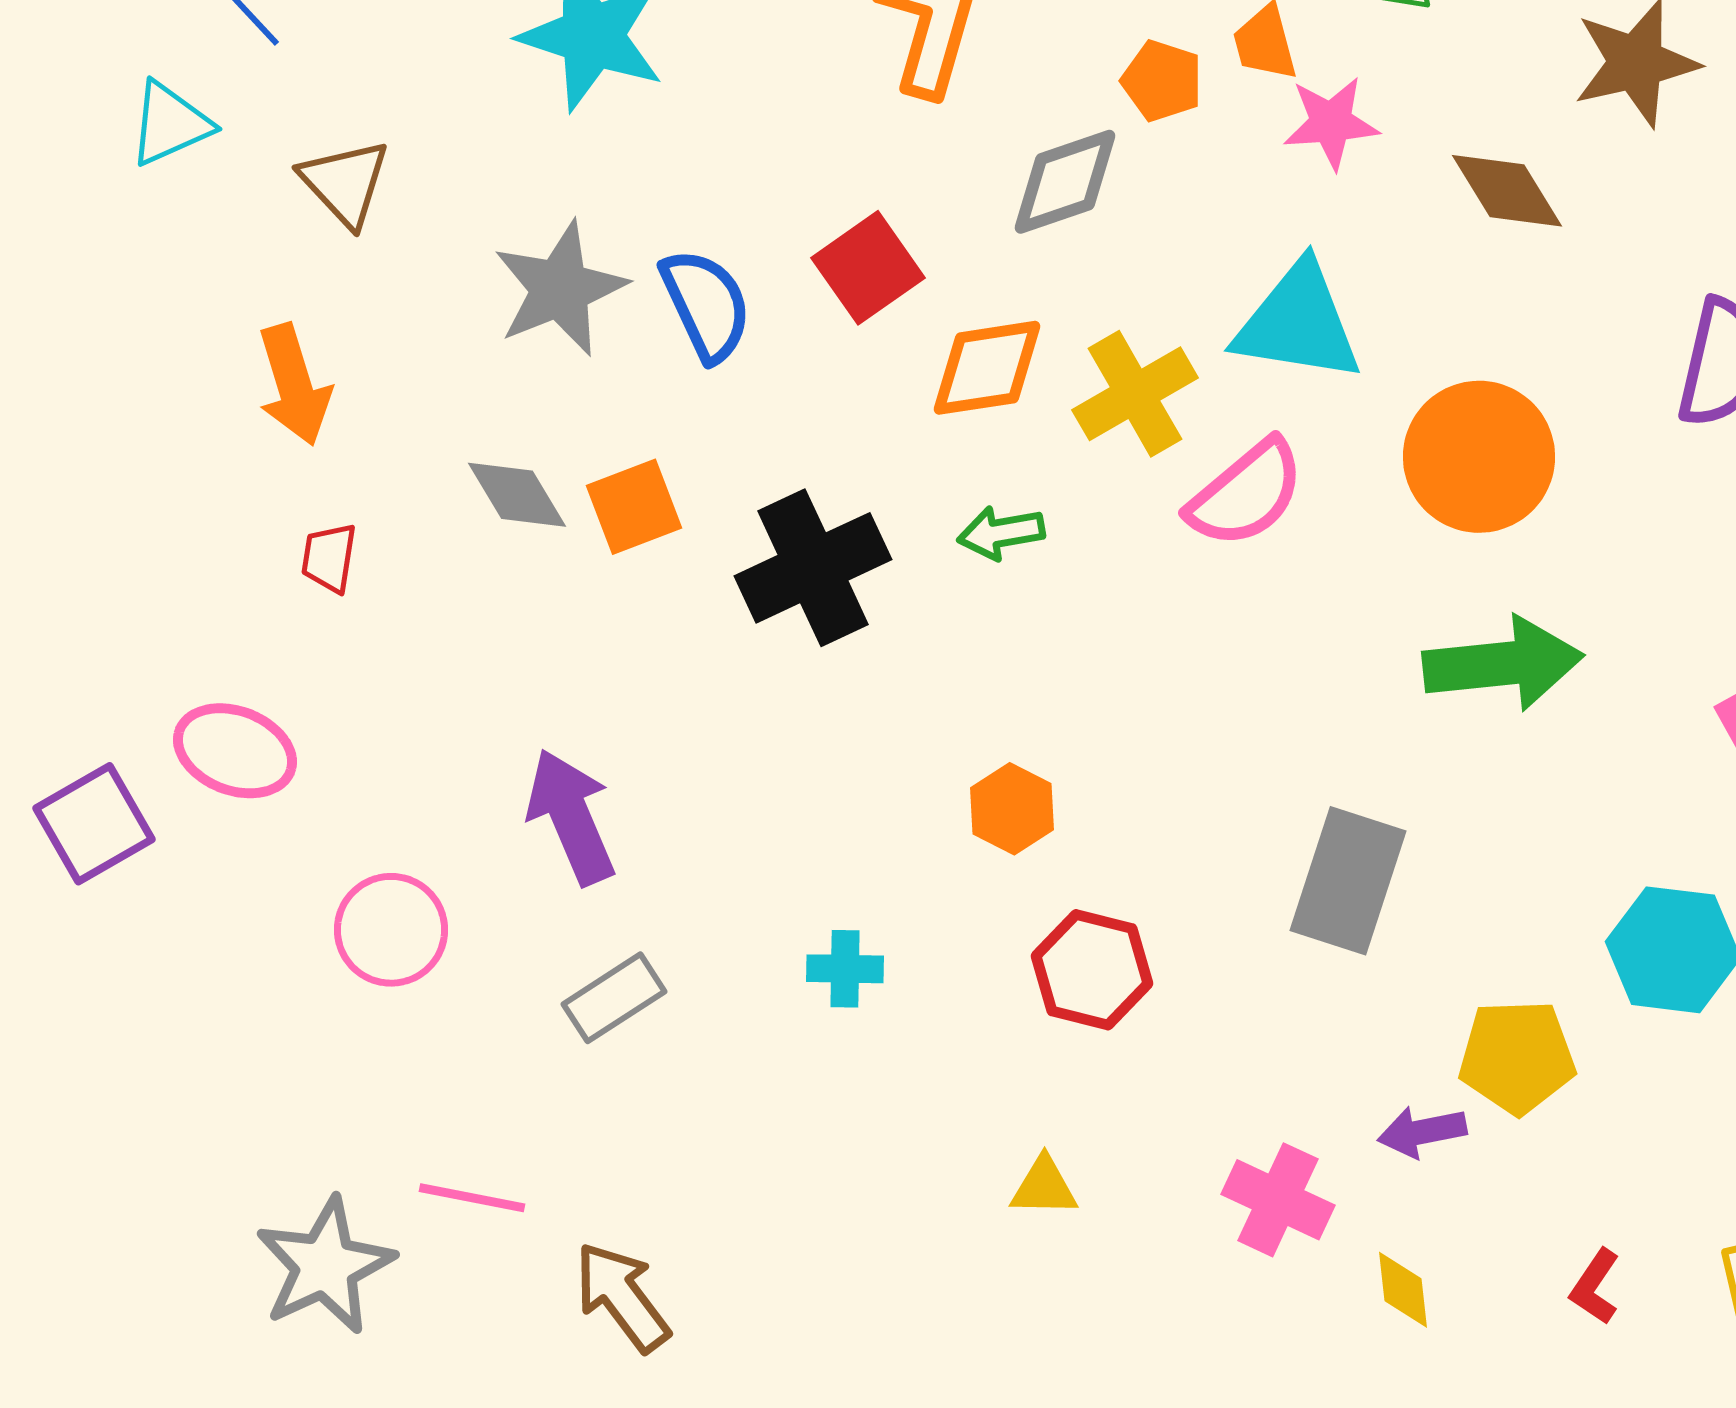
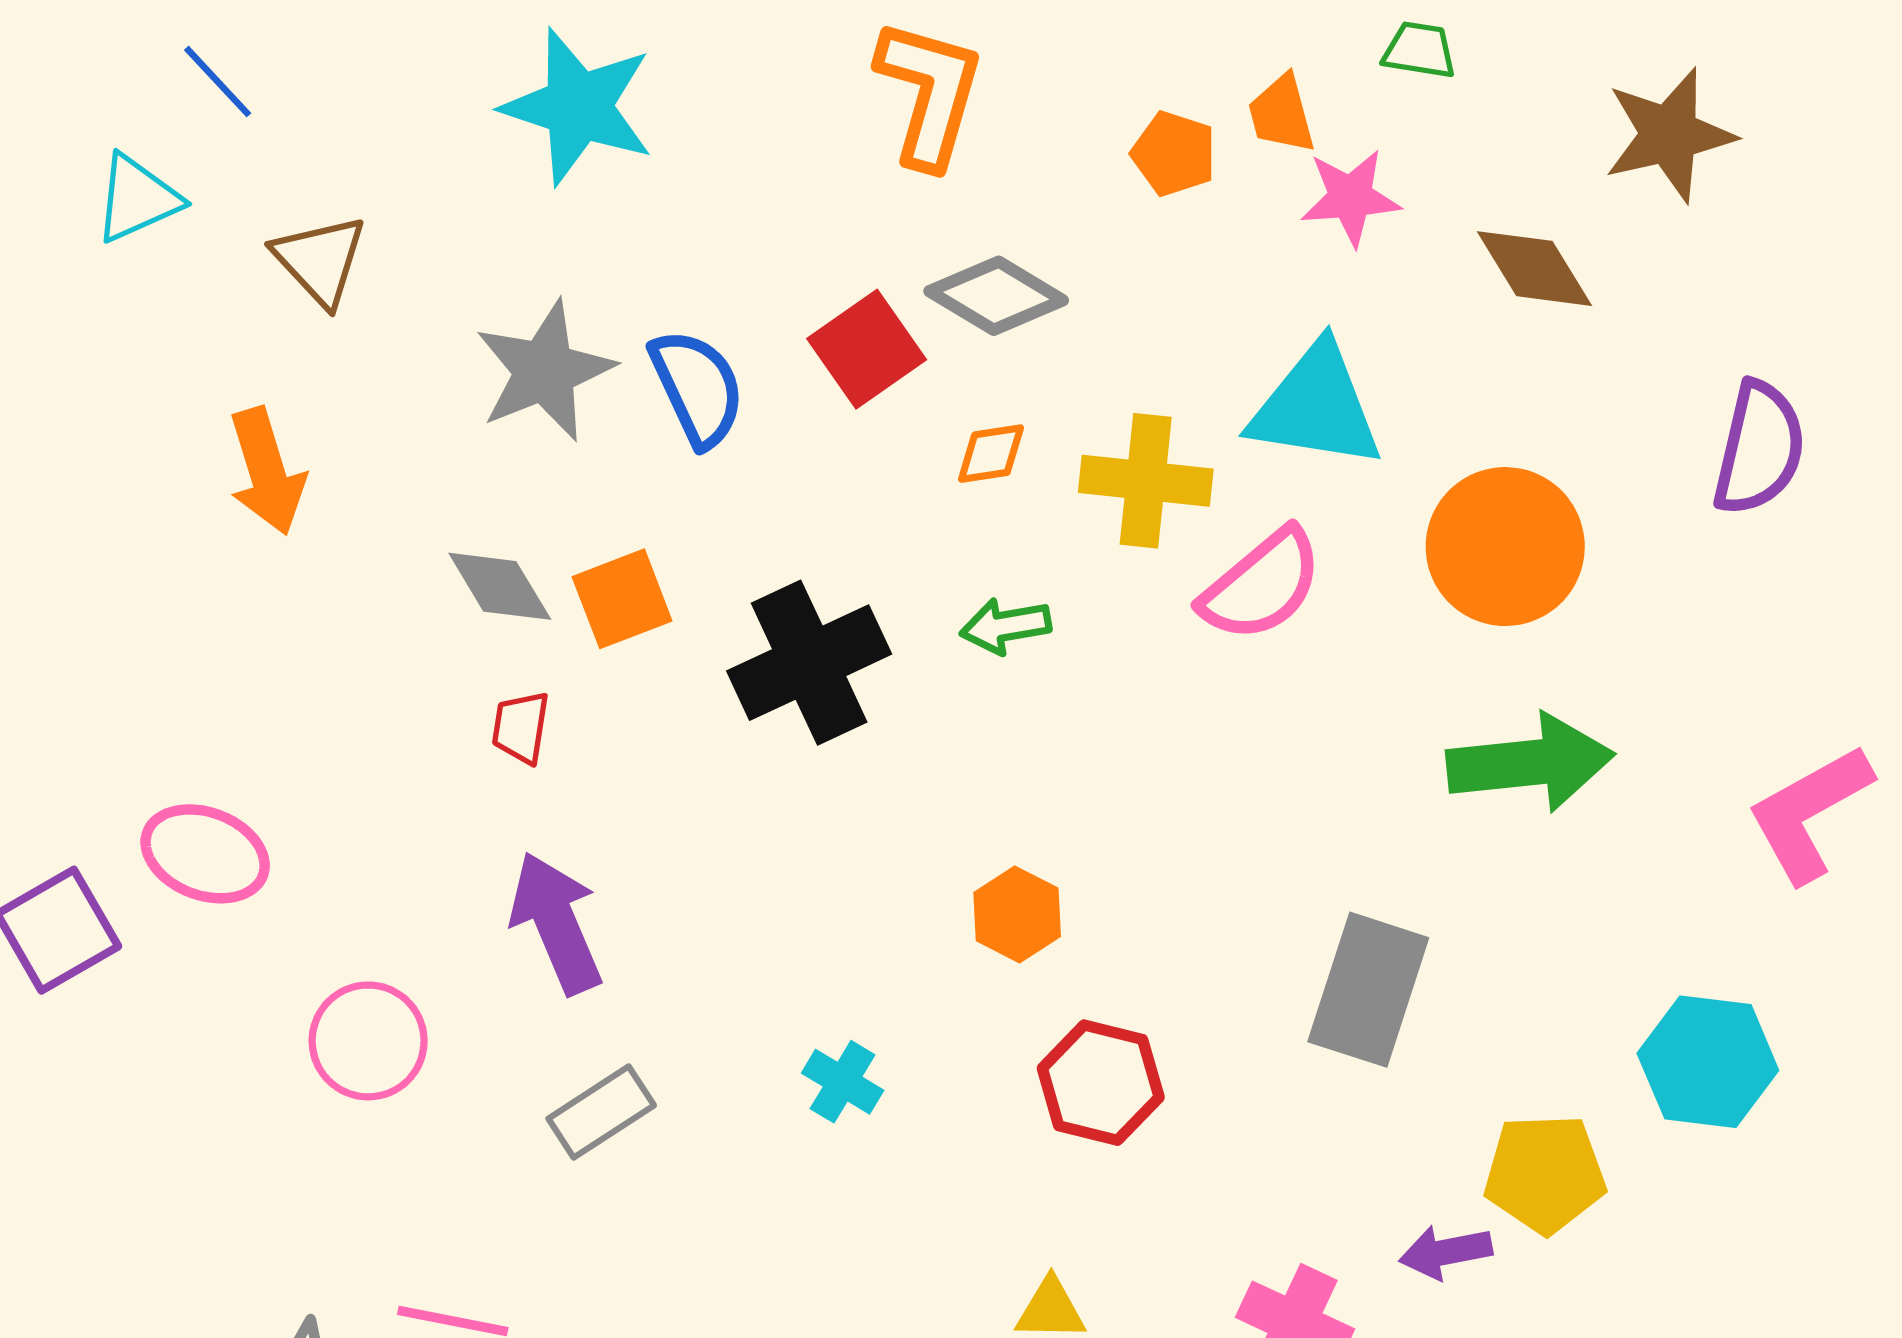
gray diamond: (1065, 182) -> (996, 296), moved, turned 50
orange diamond: (987, 368) -> (991, 454), size x0.6
yellow cross: (1135, 394) -> (1146, 481), turned 36
red trapezoid: (329, 558) -> (521, 727), moved
cyan cross: (845, 969) -> (843, 1082), turned 30

